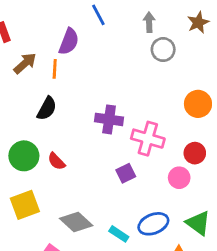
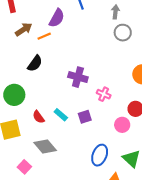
orange line: (55, 69) -> (44, 36), turned 56
pink cross: (148, 139) -> (104, 94), size x0.6
red semicircle: (56, 161) -> (39, 117), moved
blue ellipse: (153, 224) -> (100, 155), turned -55
cyan rectangle: (119, 234) -> (61, 115), moved

